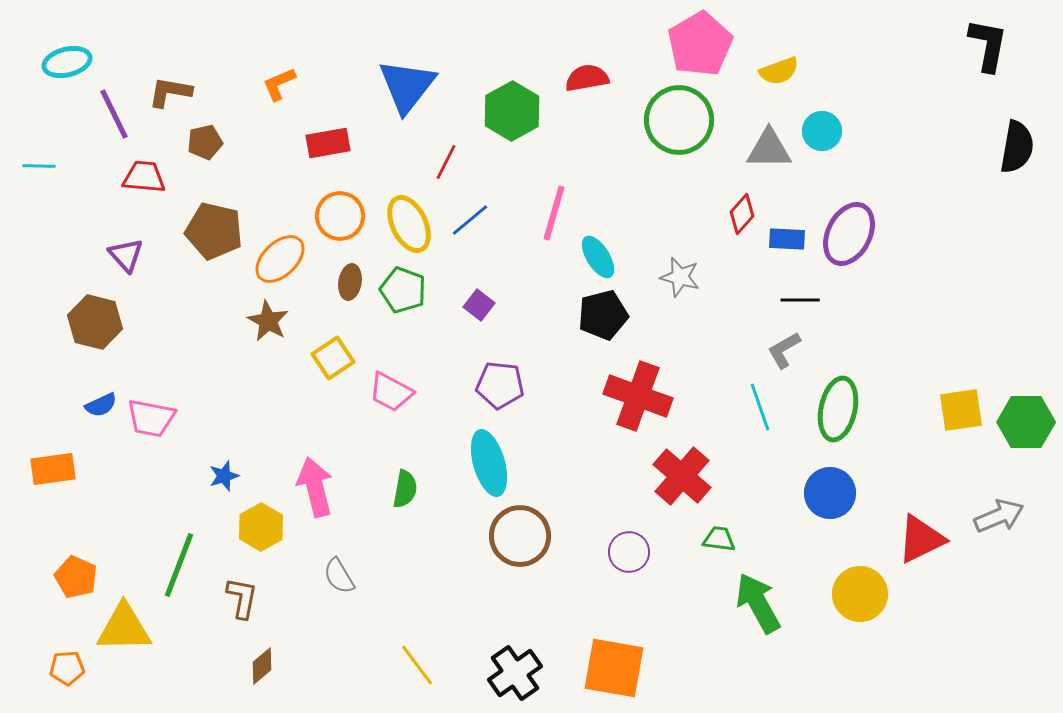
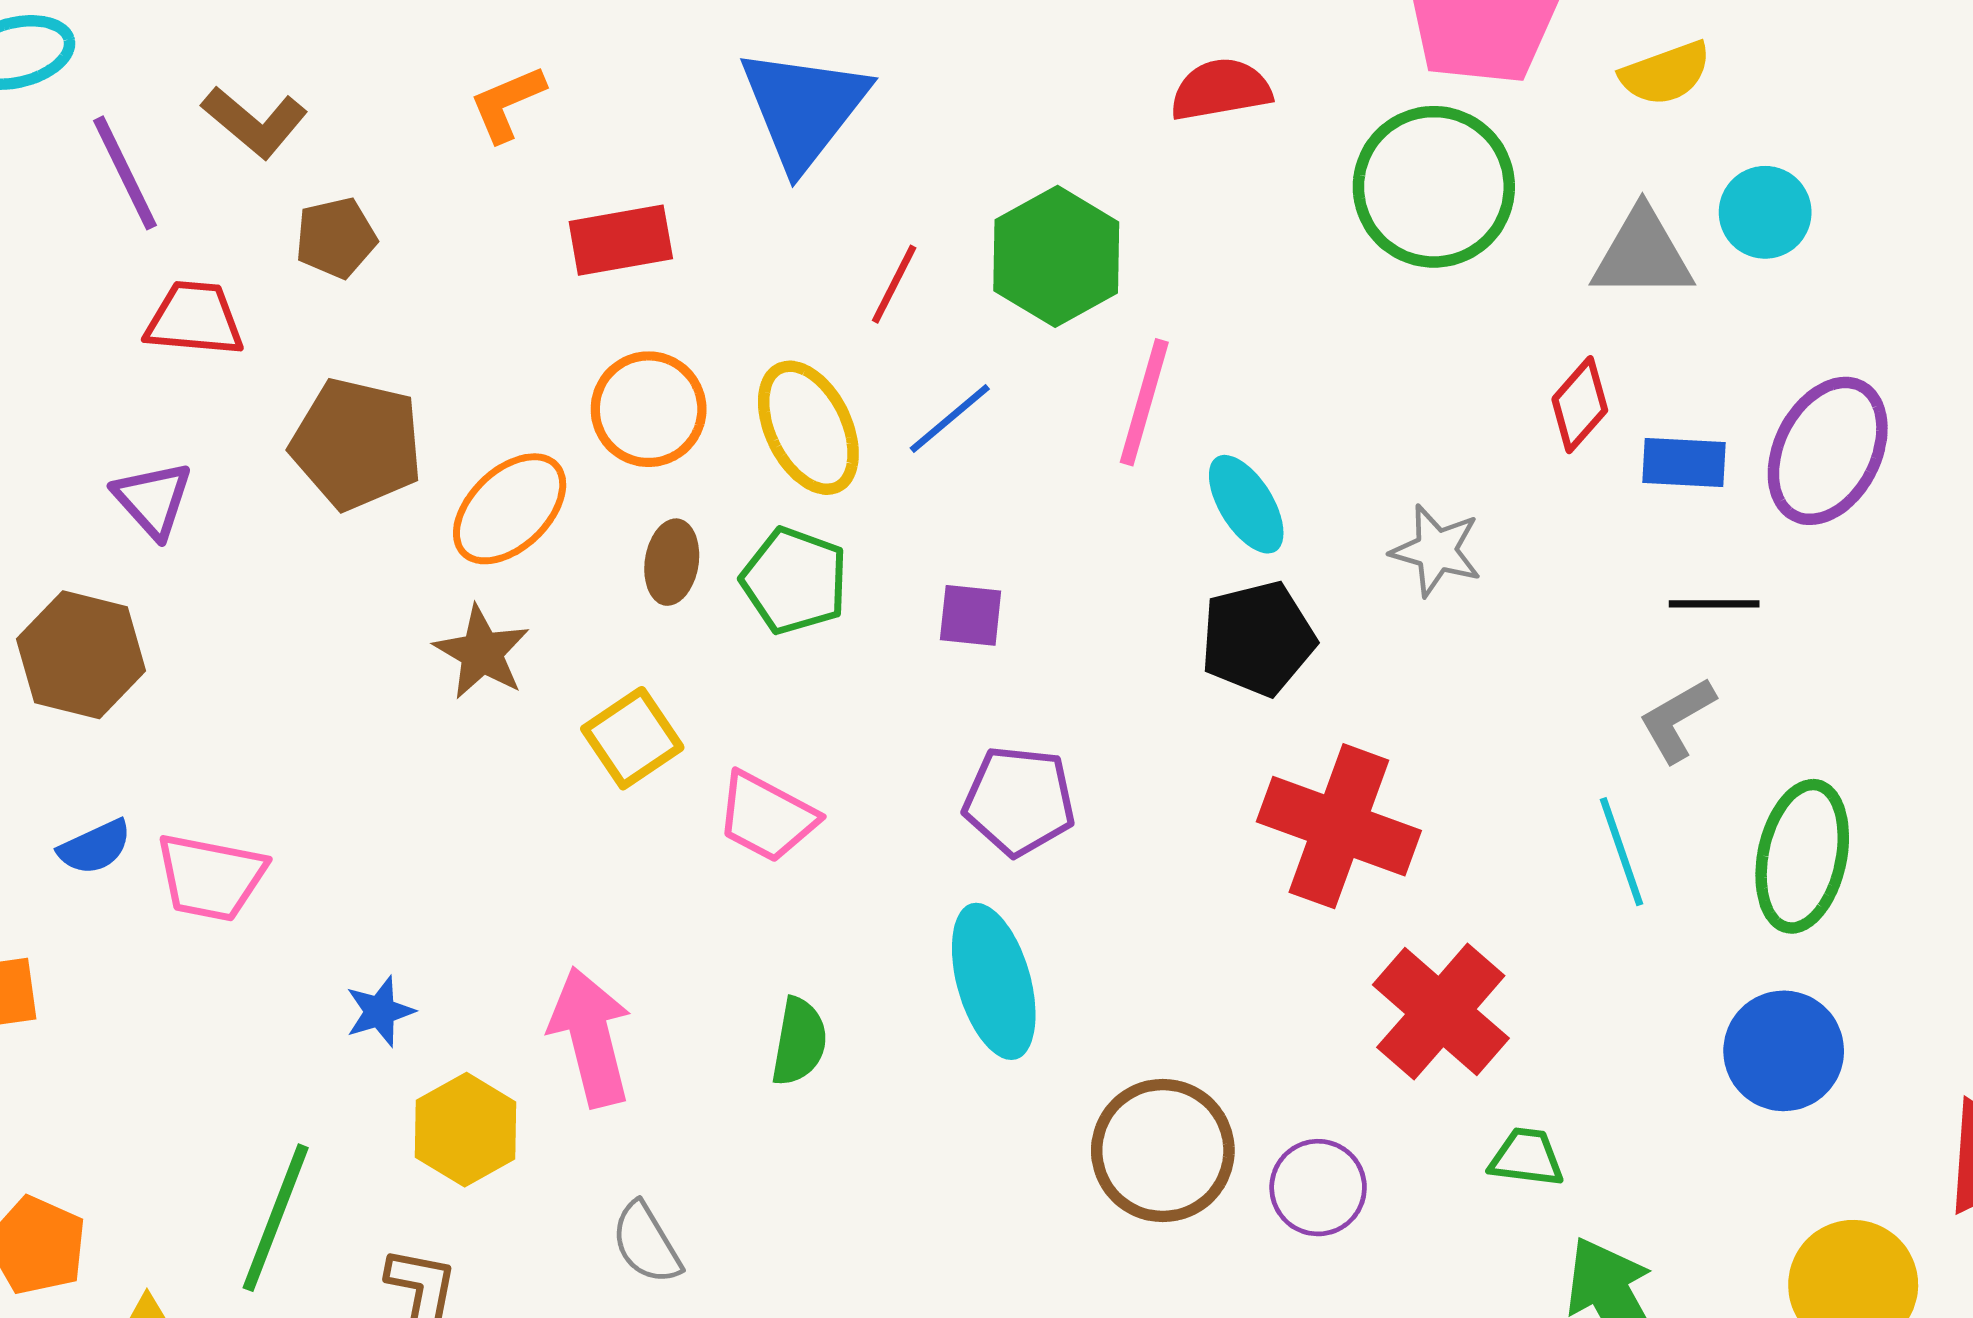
brown L-shape: (170, 92) -> (255, 122), turned -150
green hexagon: (512, 111) -> (1056, 256), moved
purple square: (479, 305) -> (971, 615), turned -32
brown circle: (520, 536) -> (1163, 1150), moved

